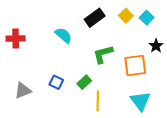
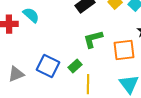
cyan semicircle: (63, 35) -> (31, 15), moved
blue square: (56, 82) -> (48, 66), size x1.6

